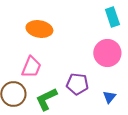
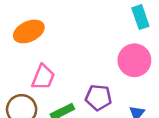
orange ellipse: (39, 29) -> (29, 31), moved, turned -35

